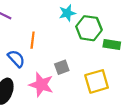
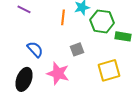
orange line: (33, 40) -> (63, 17), moved
gray square: (62, 67) -> (77, 49), moved

